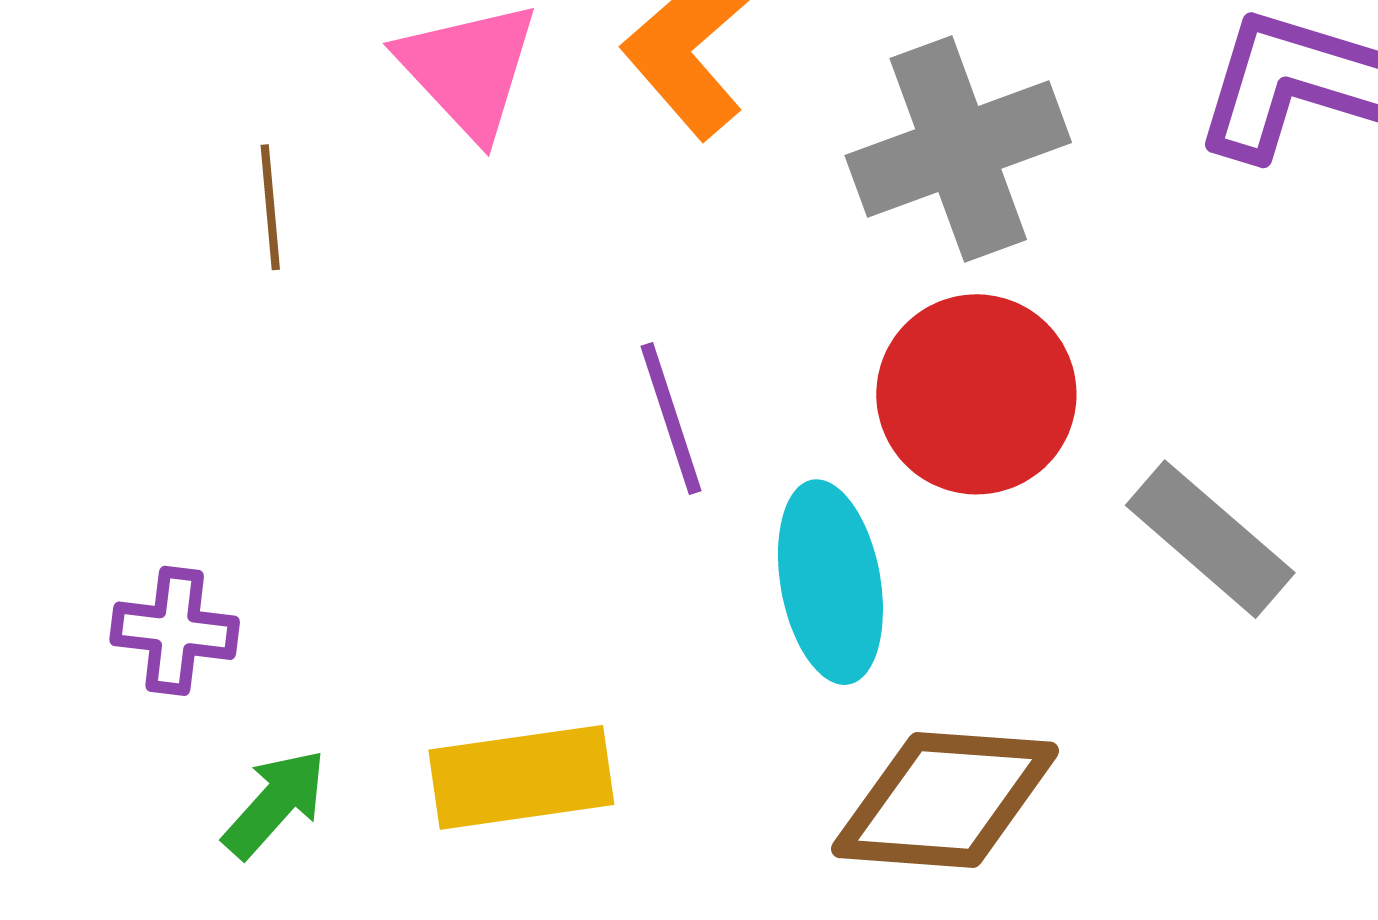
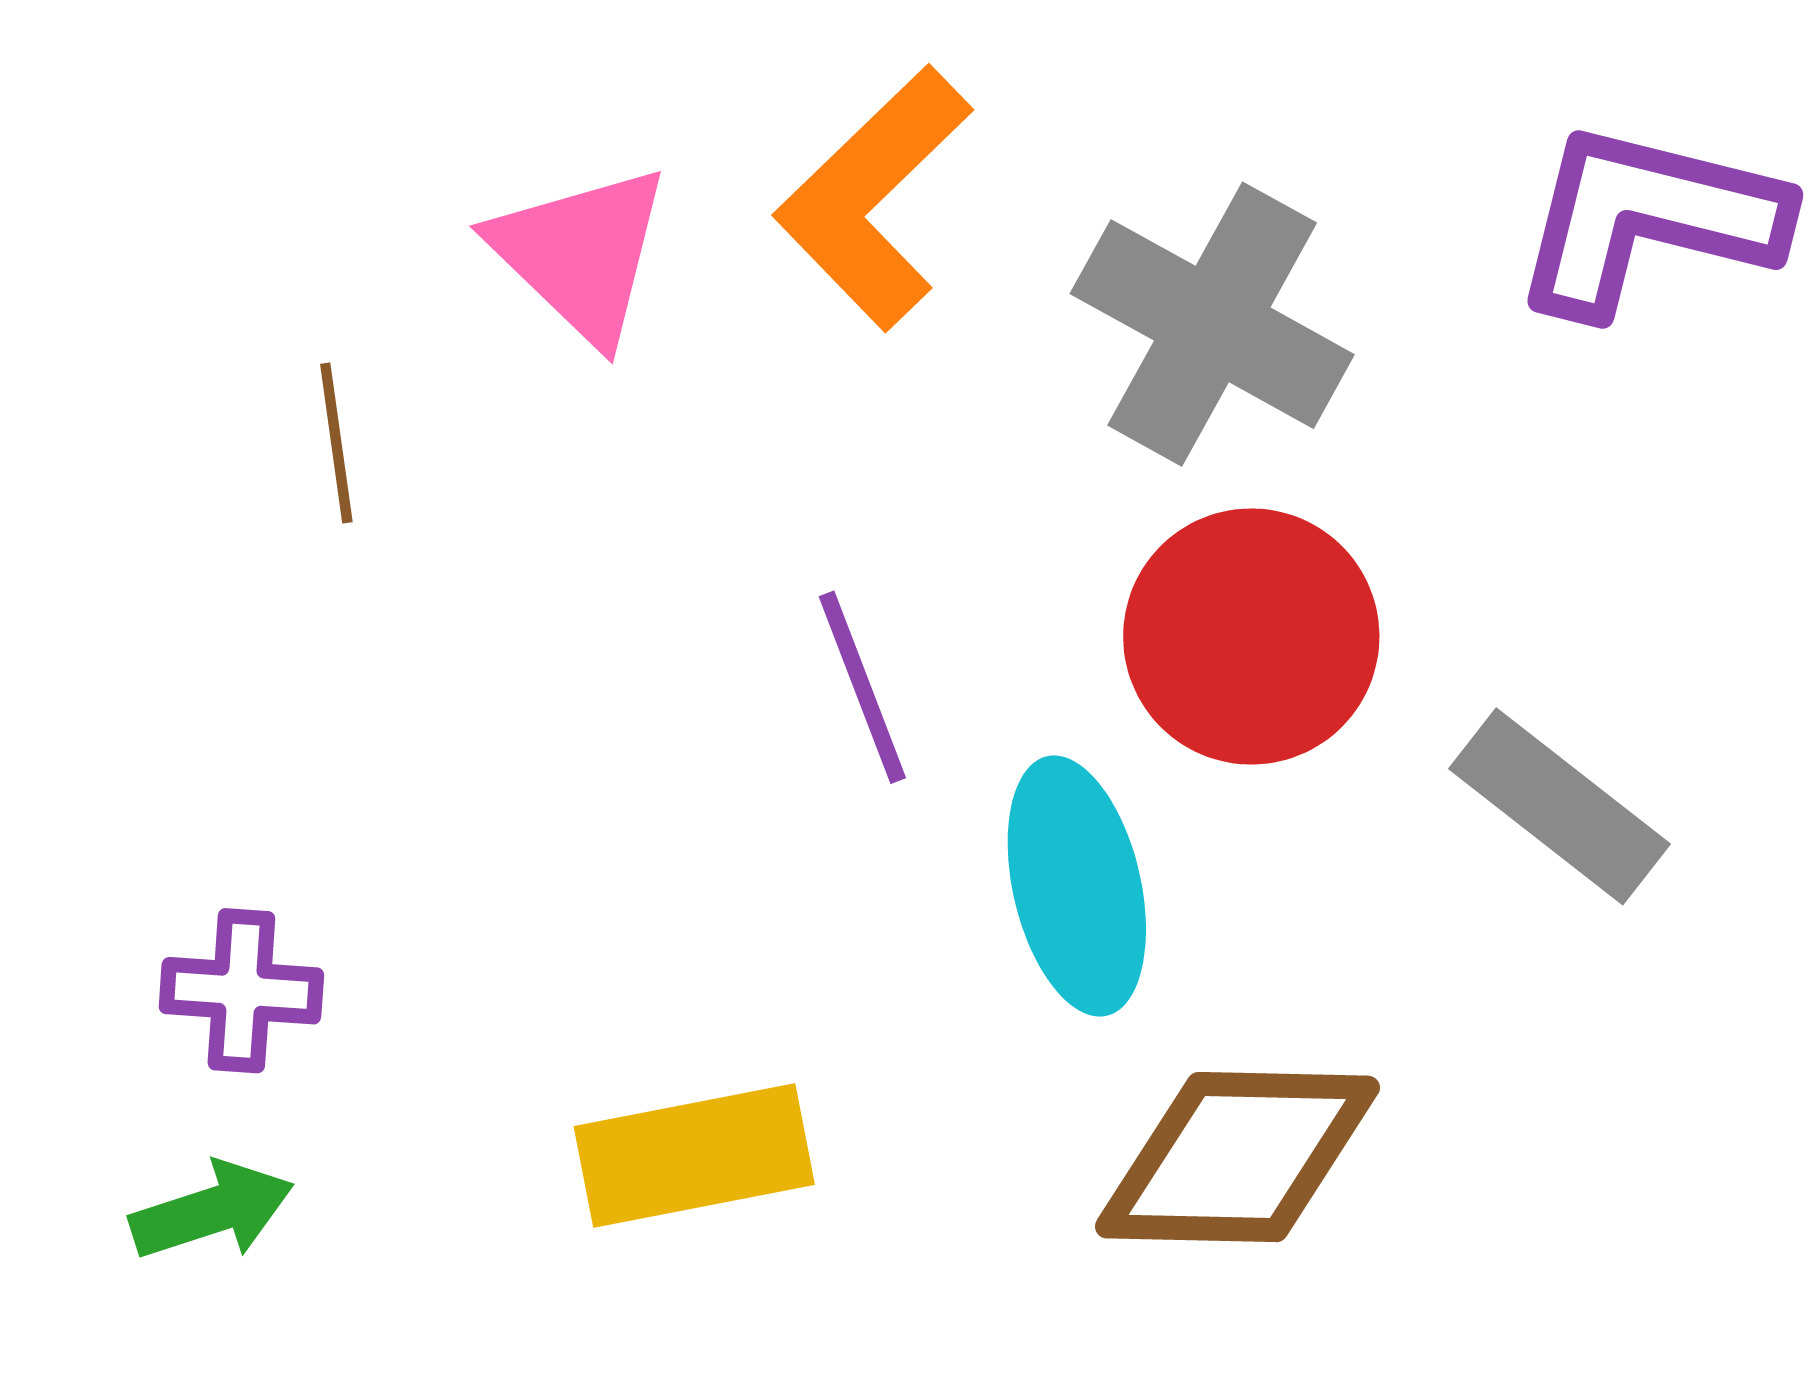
gray cross: (958, 149) -> (1212, 324), turned -38
green arrow: (275, 803) -> (212, 1211), moved, turned 33

